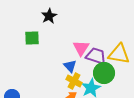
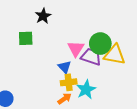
green circle: (104, 73) -> (100, 44), moved
yellow cross: (74, 81) -> (69, 82), turned -35

